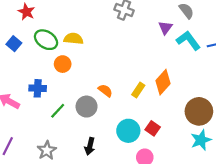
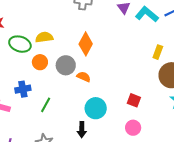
orange diamond: (163, 82) -> (86, 44), moved
yellow rectangle: (138, 90) -> (158, 52), moved
gray circle: (87, 107) -> (66, 65), moved
cyan circle: (128, 131) -> (96, 108), moved

